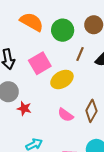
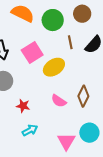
brown line: (80, 54) -> (70, 42), turned -32
red star: (24, 108) -> (23, 106), moved

